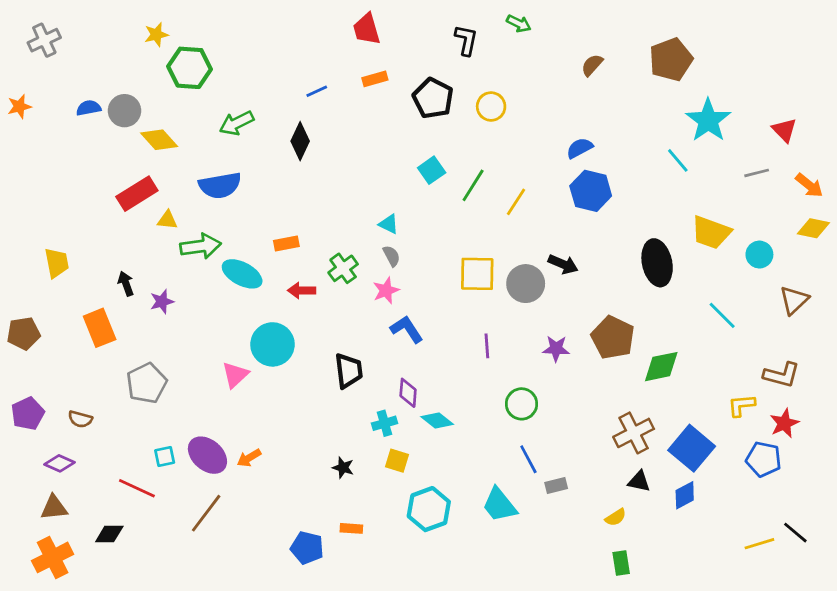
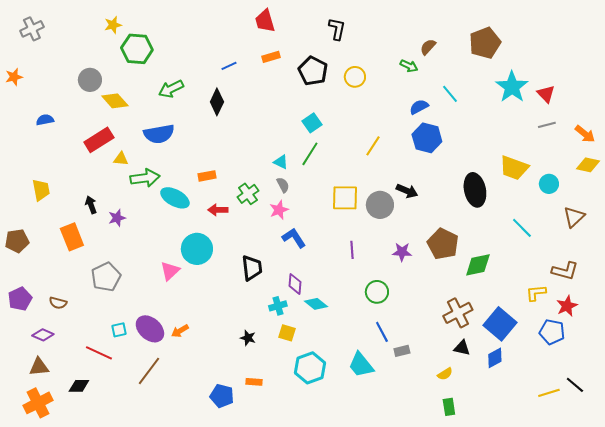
green arrow: (519, 24) -> (409, 66), moved
blue semicircle: (89, 108) -> (45, 120), moved
red triangle: (784, 130) -> (546, 94), moved
cyan line: (678, 160) -> (450, 94), moved
green line: (473, 185) -> (310, 154), moved

